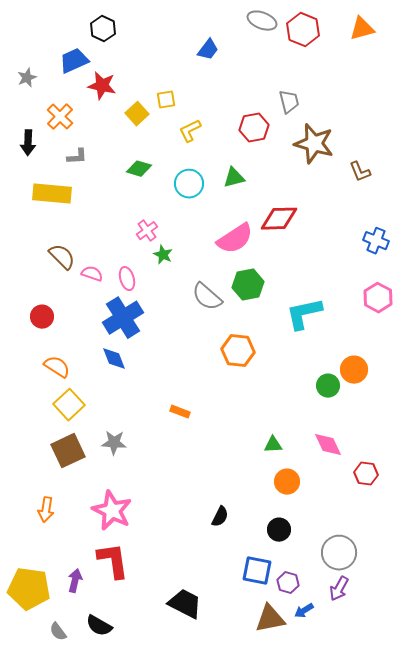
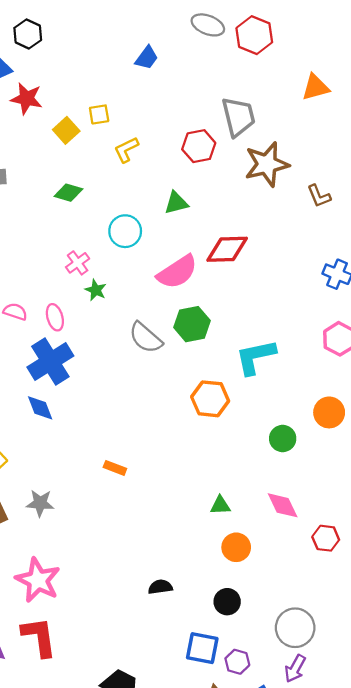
orange triangle: (362, 29) -> (316, 87), moved
gray trapezoid: (289, 102) -> (238, 117), size x1.5
brown star: (314, 144) -> (267, 164), turned -30
cyan circle: (189, 184) -> (125, 231), moved
orange hexagon: (238, 351) -> (210, 399), moved
orange circle: (354, 370) -> (329, 412), moved
black semicircle: (220, 517) -> (160, 587), turned -125

